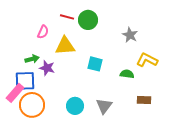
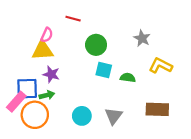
green circle: (88, 20) -> (96, 45), moved
yellow triangle: (65, 46) -> (42, 50), moved
green arrow: (32, 59) -> (47, 95), moved
green semicircle: (127, 74) -> (128, 78), moved
brown rectangle: (144, 100) -> (157, 109), size x1.5

